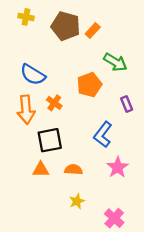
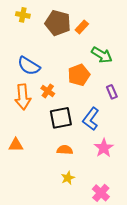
black square: (50, 140) -> (61, 118), moved
orange triangle: (41, 170) -> (16, 145), moved

